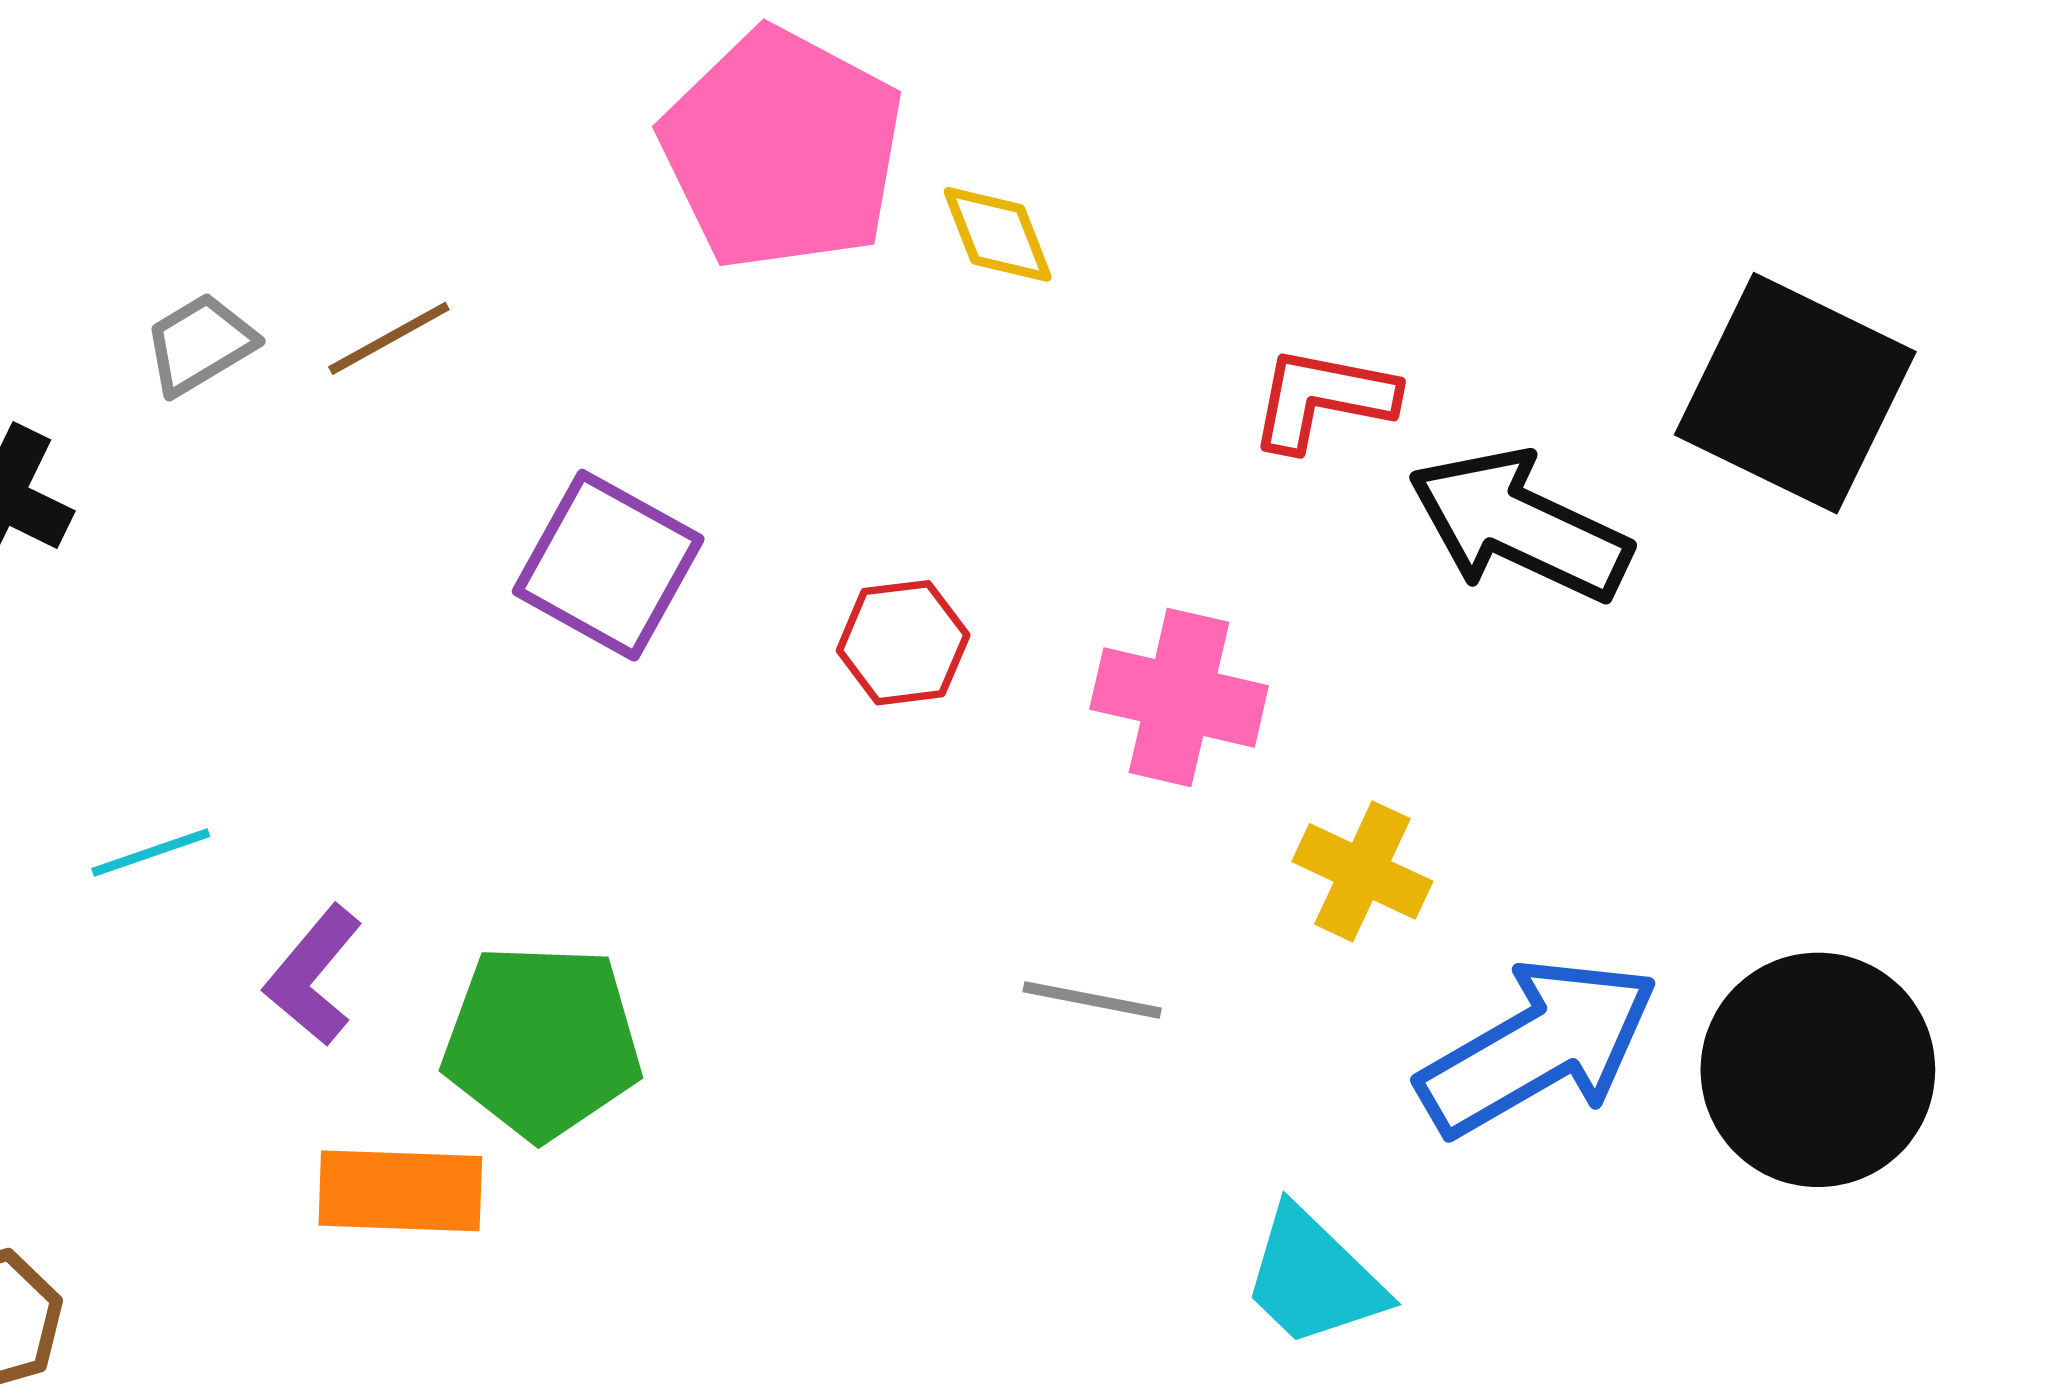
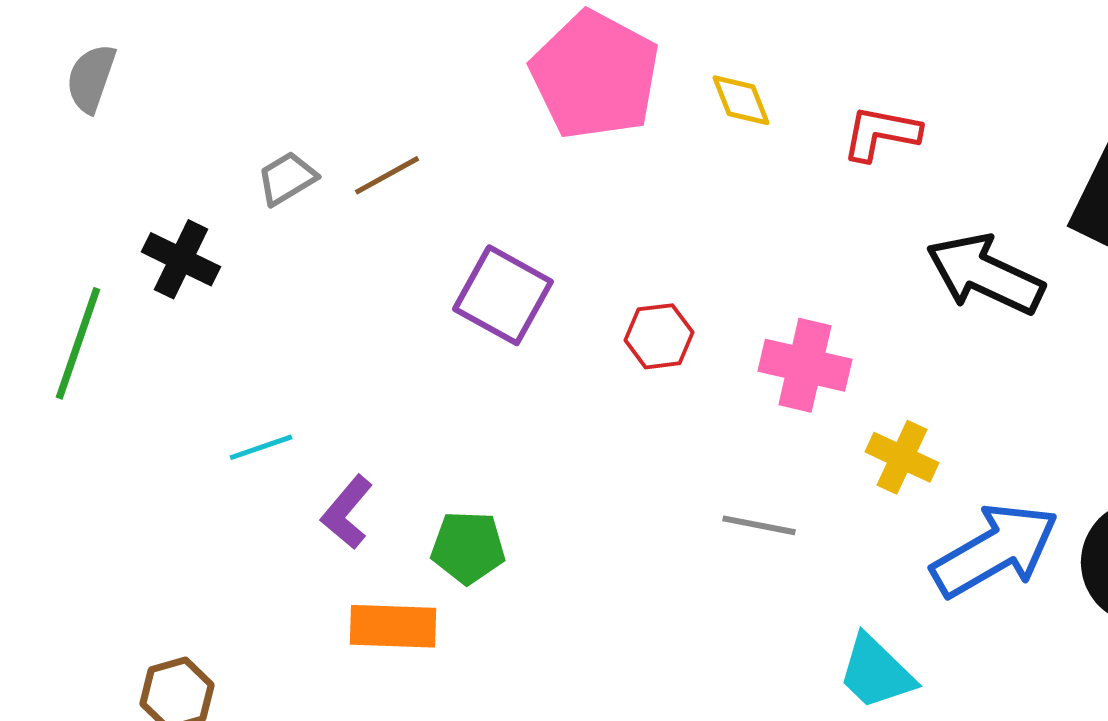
yellow diamond: (998, 234) -> (741, 100), moved
red L-shape: (1323, 399) -> (881, 133), moved
green pentagon: (542, 1042) -> (468, 547), size x0.7

